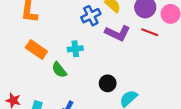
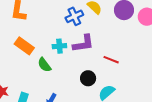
red line: (150, 32) -> (111, 60), moved
purple L-shape: (118, 33) -> (83, 44), moved, turned -35

